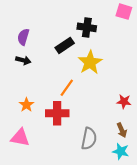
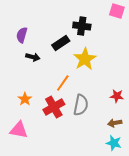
black arrow: (23, 60) -> (33, 57), moved
red cross: (57, 113) -> (54, 107), turned -30
brown arrow: (122, 130) -> (115, 123), turned 104
gray semicircle: (89, 139) -> (81, 105), moved

